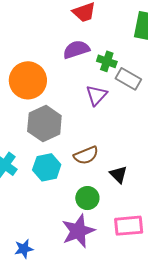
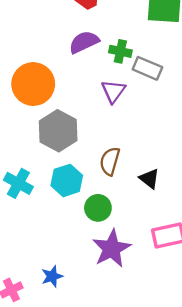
brown semicircle: (86, 155) -> (110, 161), turned 135
green circle: (87, 198) -> (98, 208), moved

